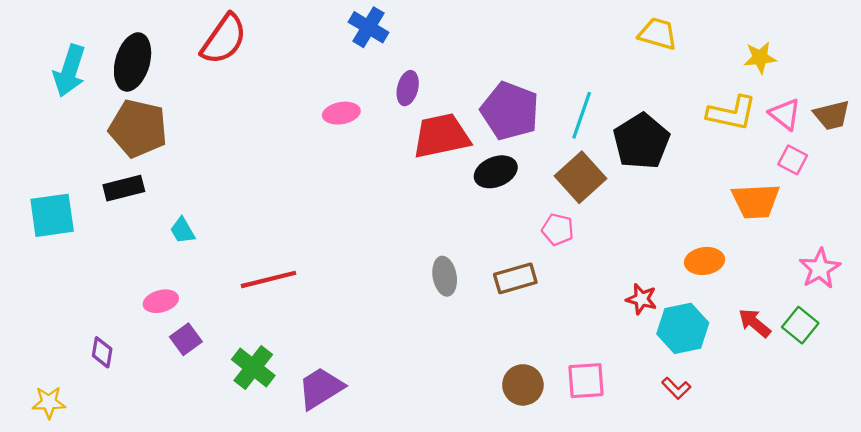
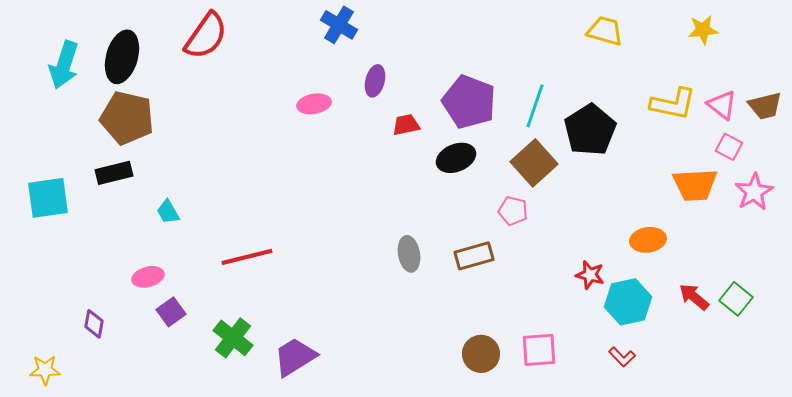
yellow star: (760, 58) -> (703, 30), moved
red trapezoid: (441, 136) -> (406, 125), size x0.5
pink star: (820, 269) -> (754, 192), moved

